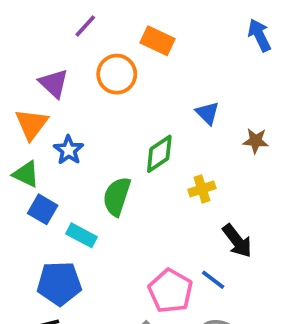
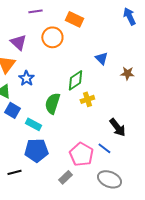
purple line: (85, 26) -> (35, 11), turned 40
yellow cross: (202, 189) -> (87, 99), moved
blue pentagon: (59, 283) -> (36, 150), moved

